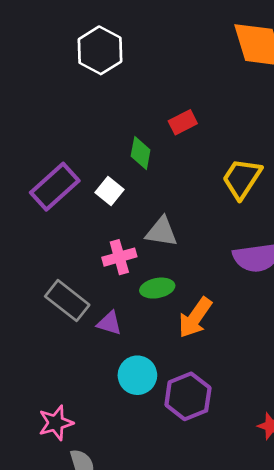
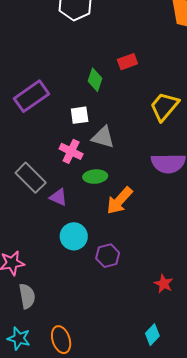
white square: (110, 191) -> (80, 115), moved, turned 36
pink cross: (119, 257) -> (71, 151), turned 35
purple hexagon: (188, 396) -> (108, 256), size x0.7

